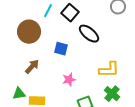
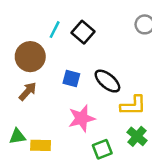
black ellipse: (89, 34) -> (107, 81), moved
brown arrow: (32, 67) -> (28, 91), moved
pink star: (69, 80) -> (82, 118), size x1.5

